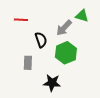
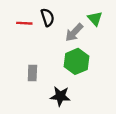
green triangle: (82, 16) -> (95, 19), turned 32
black semicircle: (41, 40) -> (48, 17), moved

